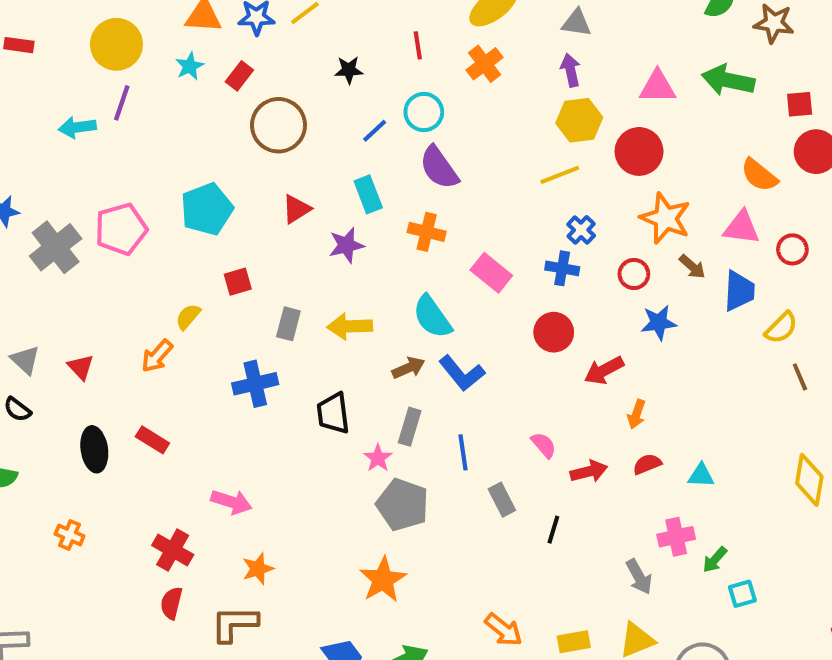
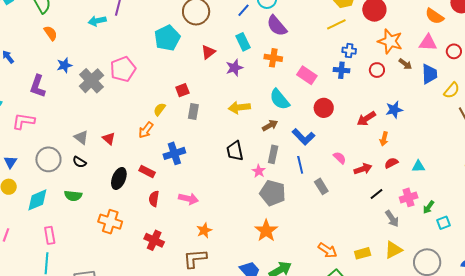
cyan pentagon: (207, 209) -> (167, 38), moved
blue cross: (581, 230) -> (349, 51), turned -32
blue star: (659, 323) -> (394, 110), moved
gray rectangle: (288, 324) -> (193, 112), moved
red circle: (554, 332) -> (324, 108), moved
blue L-shape: (462, 373) -> (303, 137), moved
blue cross: (255, 384) -> (174, 153), moved
black ellipse: (94, 449) -> (119, 178), turned 35
black line: (553, 530) -> (376, 194), moved, turned 40
orange cross: (70, 535) -> (110, 222), size x1.6
red cross: (173, 550) -> (154, 240), moved
red semicircle: (171, 603) -> (154, 199), moved

